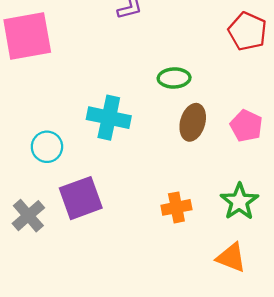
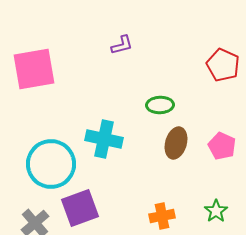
cyan circle: (47, 147) -> (51, 164), size x1.8
green star: (239, 202) -> (216, 211), size x0.7

